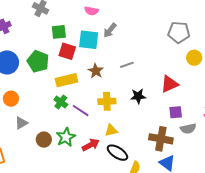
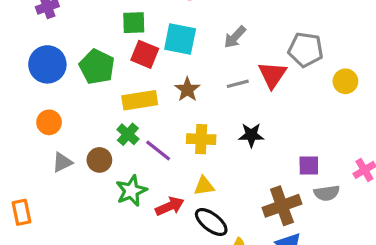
gray arrow: (110, 30) -> (235, 37), moved
gray pentagon: (179, 32) -> (306, 50), moved
red triangle: (169, 84) -> (272, 75), moved, turned -36
brown cross: (161, 139) -> (282, 206), turned -35
brown circle: (44, 140) -> (99, 160), moved

